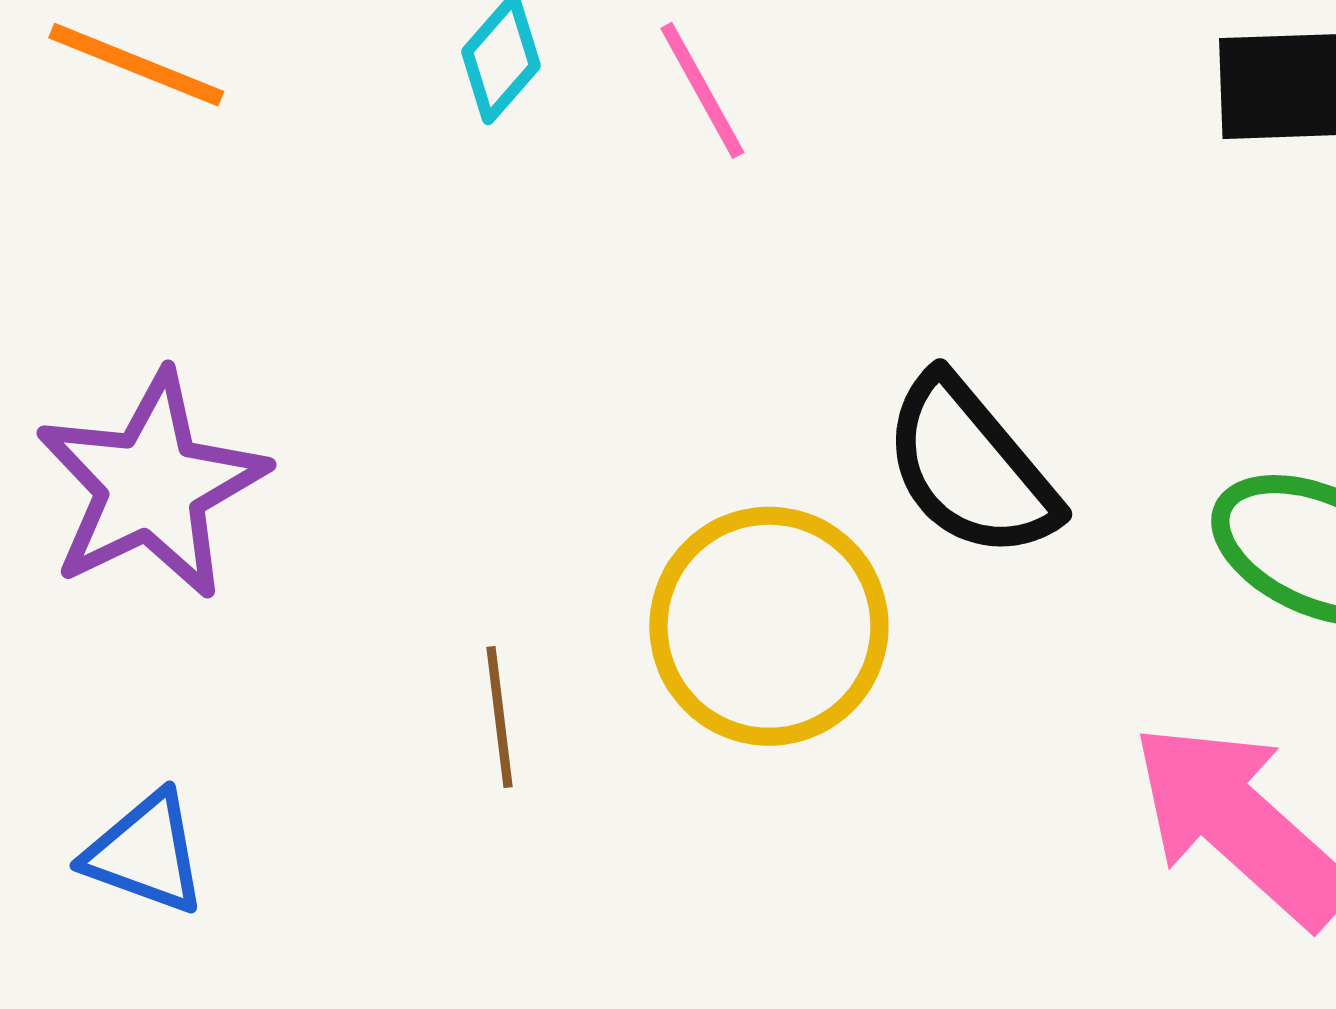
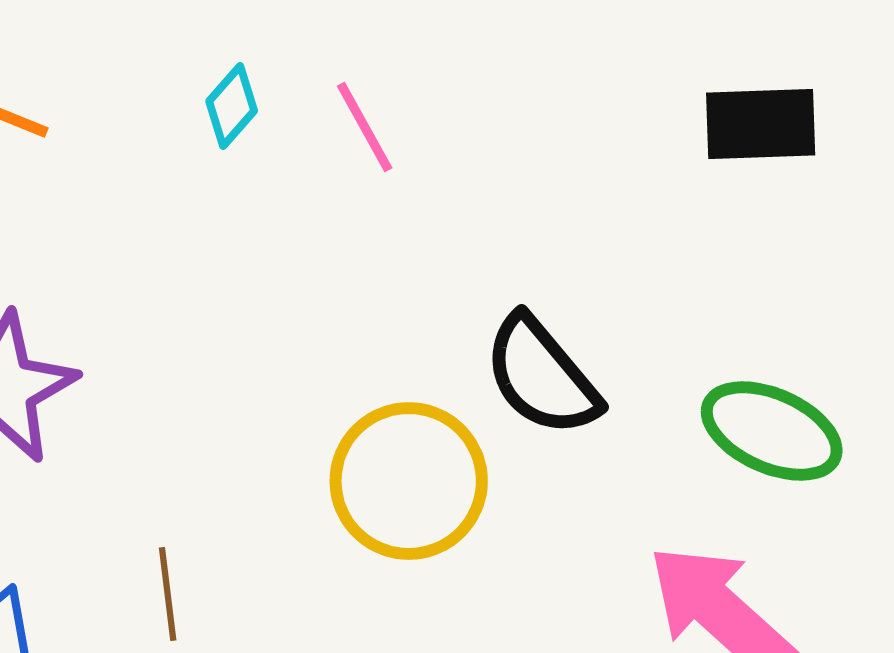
brown line: (499, 717) -> (168, 594), moved

